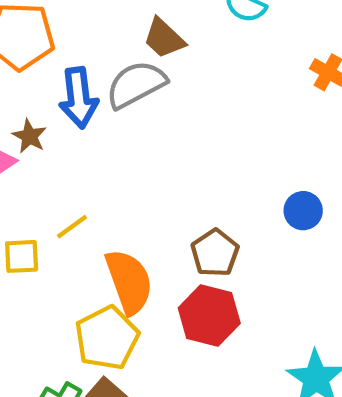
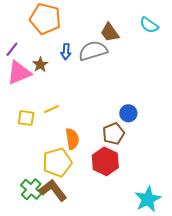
blue arrow: (79, 98) -> (66, 52), size x0.6
blue circle: (303, 211) -> (128, 113), moved
orange semicircle: (129, 282) -> (72, 139), size x0.7

